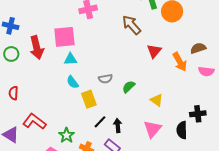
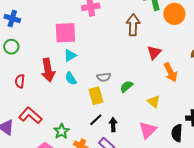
brown arrow: (131, 25) -> (133, 25), turned 40
red arrow: (37, 48) -> (48, 70), moved
cyan triangle: (70, 59) -> (70, 55), turned -32
orange arrow: (180, 62) -> (171, 72), moved
red semicircle: (13, 93) -> (20, 81), moved
yellow rectangle: (89, 99) -> (96, 96), moved

